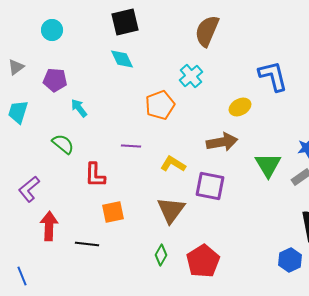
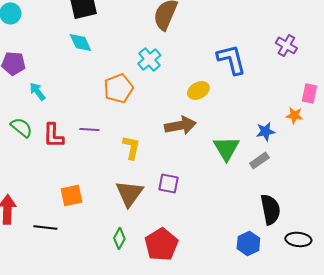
yellow L-shape: (173, 164) -> (131, 147), turned 70
red L-shape: (95, 175) -> (53, 135), moved
purple square: (210, 186) -> (168, 183), moved, size x0.7

